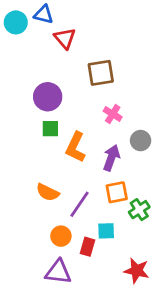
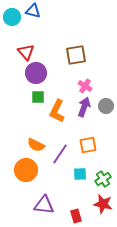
red triangle: (65, 38) -> (26, 52), moved
purple arrow: (111, 158) -> (84, 107), moved
green cross: (139, 210) -> (103, 179), moved
orange circle: (61, 236) -> (26, 170), moved, size x1.5
red rectangle: (87, 247) -> (76, 216), moved, turned -32

